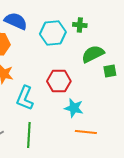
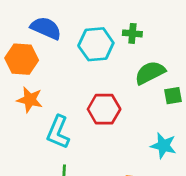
cyan star: (74, 108) -> (163, 146), moved

